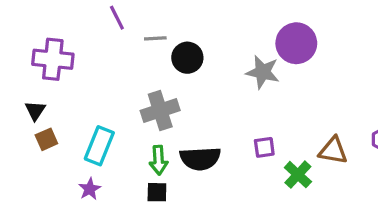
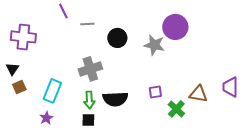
black circle: (187, 58) -> (117, 38), moved

